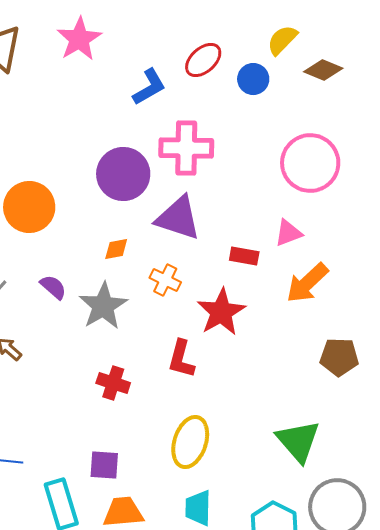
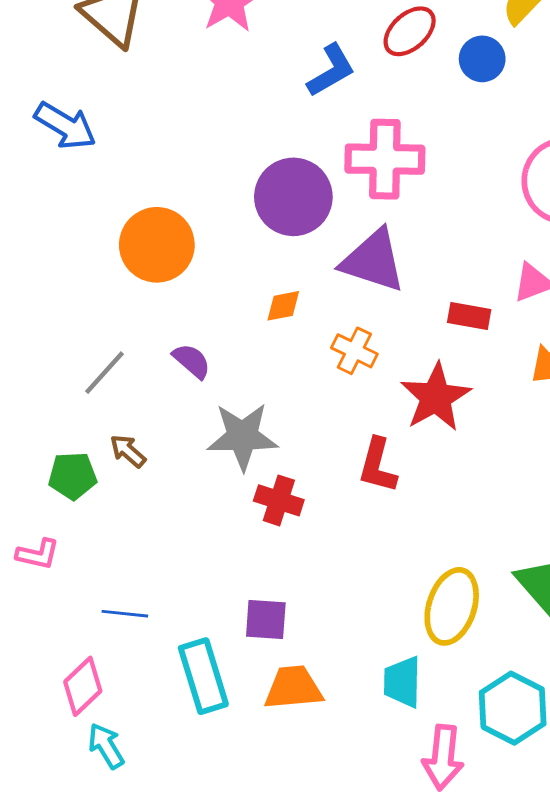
gray star: (103, 306) -> (243, 436), moved, turned 30
yellow ellipse: (190, 442) -> (452, 606), moved

